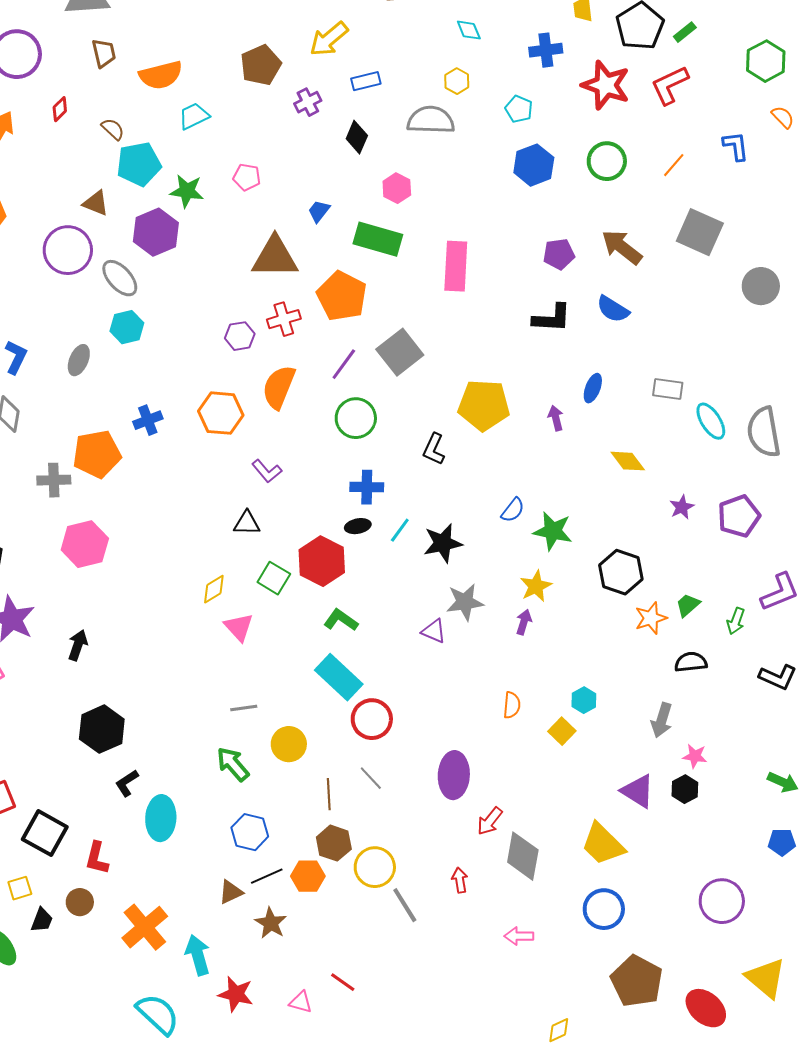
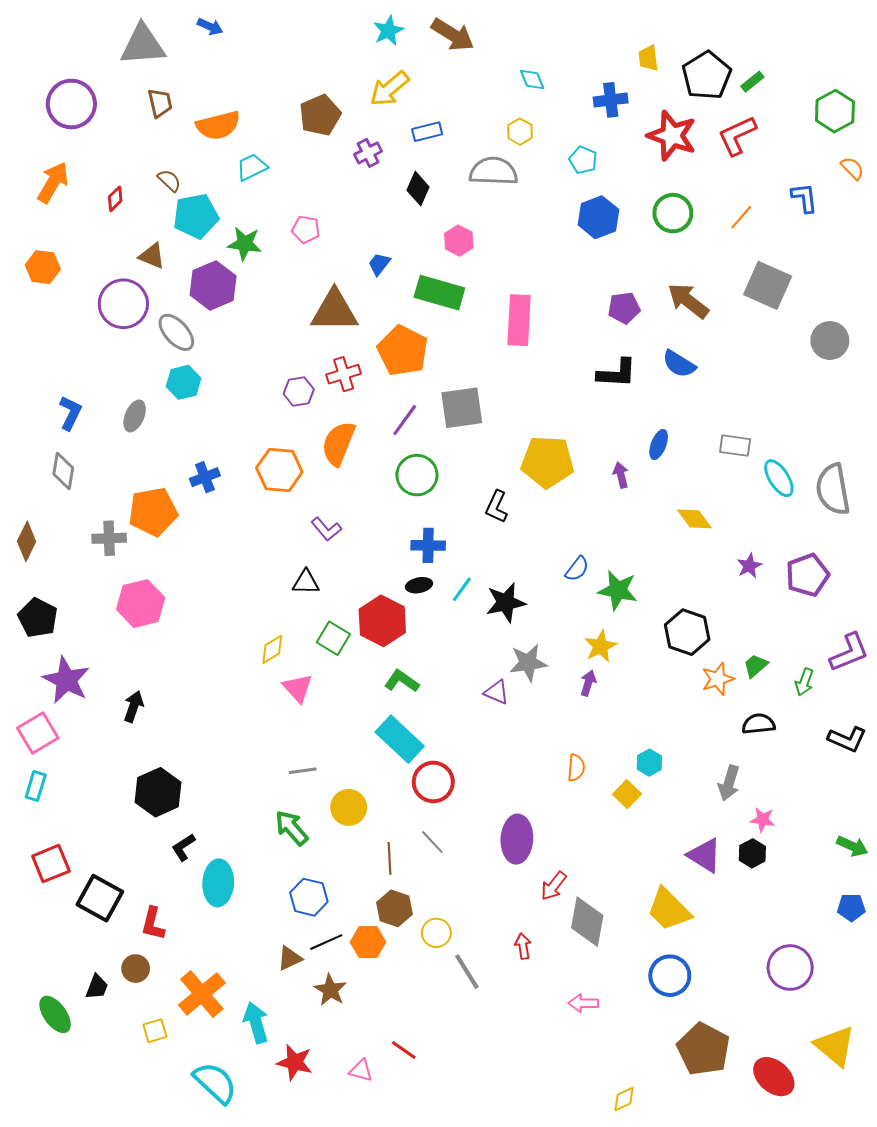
red diamond: (60, 109) -> (115, 199), moved
gray square: (400, 352) -> (462, 408), turned 30
yellow circle: (375, 867) -> (436, 933), size x0.7
yellow square: (20, 888) -> (155, 1031), moved

